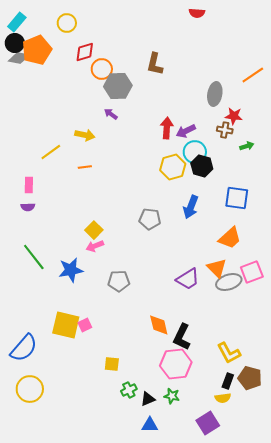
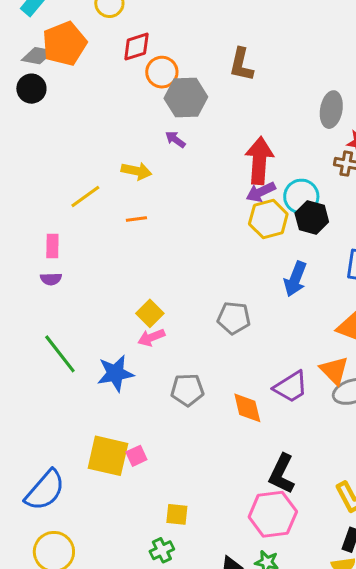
black circle: (15, 43) -> (31, 89), moved
red arrow: (167, 128) -> (259, 161), size x1.4
purple arrow: (186, 131) -> (261, 192), moved
gray pentagon: (150, 219) -> (234, 318), moved
orange diamond: (159, 325) -> (247, 408), moved
green cross: (129, 390) -> (162, 550), moved

